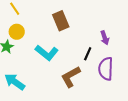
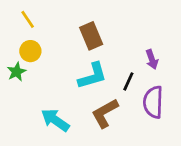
cyan L-shape: (47, 53) -> (92, 76), moved, turned -55
cyan arrow: (15, 82) -> (55, 120), moved

